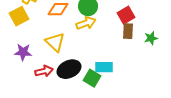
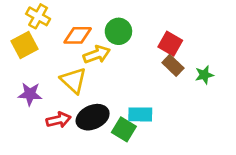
red square: (126, 15) -> (170, 44), turned -30
yellow arrow: (86, 23) -> (97, 54), moved
brown rectangle: (128, 31) -> (173, 65), turned -49

